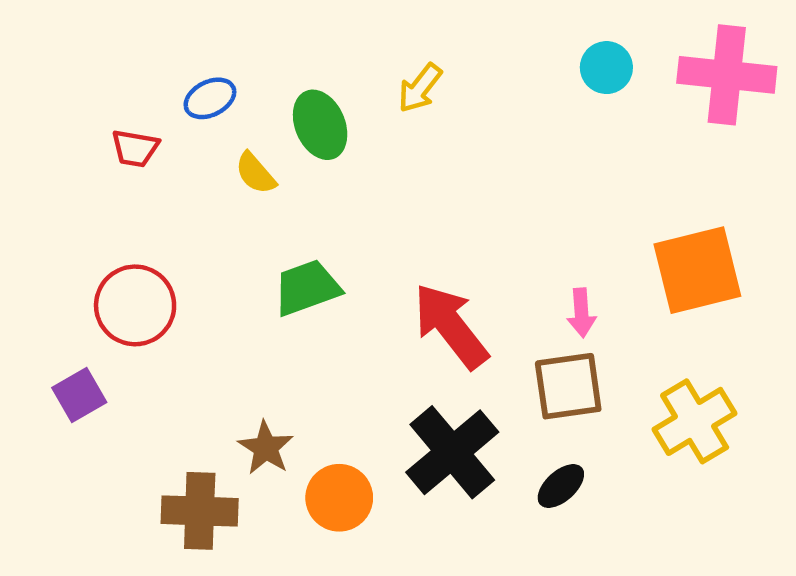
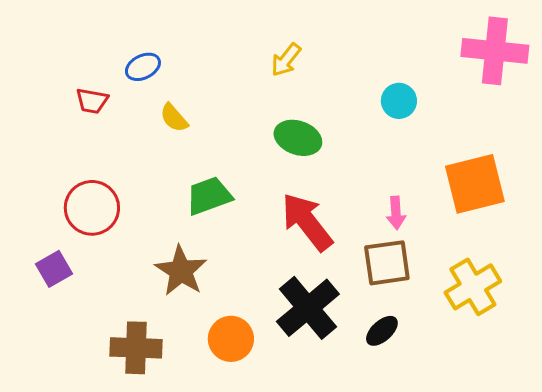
cyan circle: (606, 68) -> (399, 101), moved
green ellipse: (320, 125) -> (298, 138), moved, turned -48
brown star: (266, 448) -> (181, 271), moved, size x1.4

